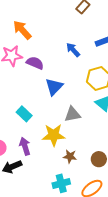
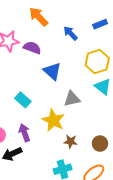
orange arrow: (22, 30) -> (39, 17), moved
blue triangle: (54, 87) -> (52, 71), turned -30
yellow star: (54, 135) -> (53, 120), turned 30

